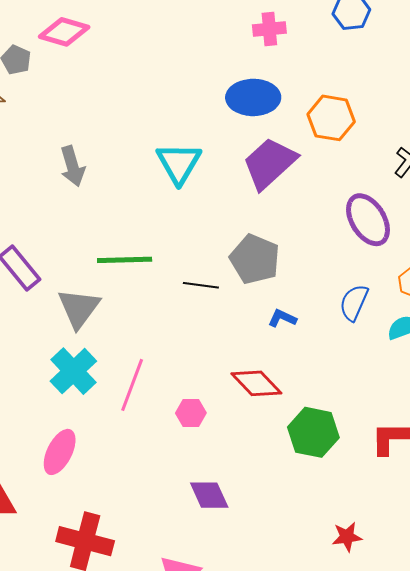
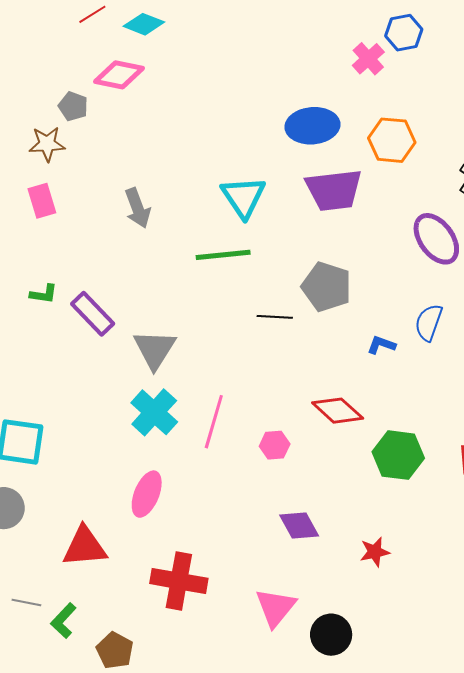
pink cross: (269, 29) -> (368, 59), moved, turned -32
purple trapezoid: (270, 163) -> (334, 190), turned -140
green line: (125, 260) -> (223, 255), moved
blue L-shape: (282, 318) -> (381, 345), moved
red star: (347, 537) -> (375, 552), moved

